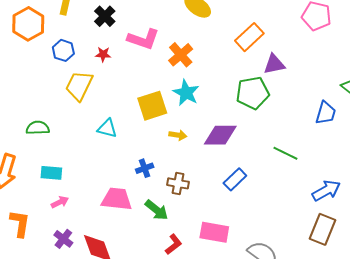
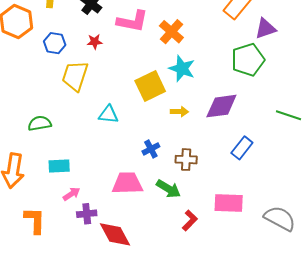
purple cross: (63, 239) -> (87, 214), moved, turned -36

